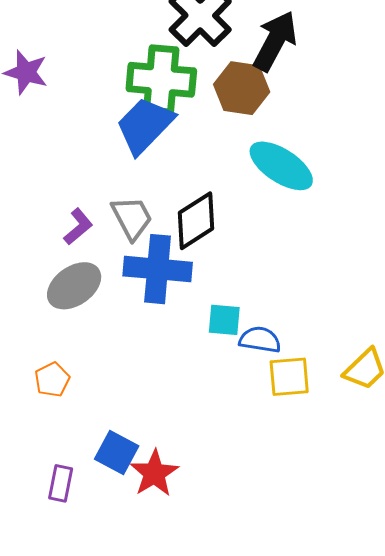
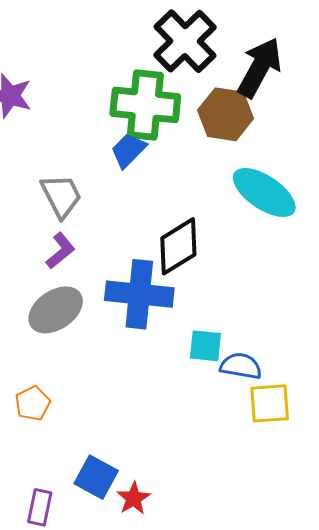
blue trapezoid: (145, 125) -> (128, 150), size x0.6
gray trapezoid: (132, 218) -> (61, 196), moved
red star: (154, 473) -> (134, 498), size x0.7

